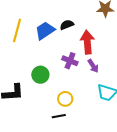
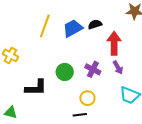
purple cross: (70, 61) -> (93, 69), moved

